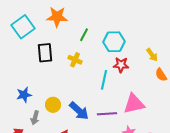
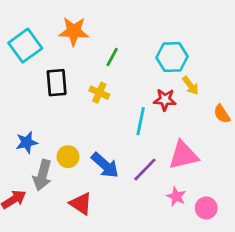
cyan hexagon: (114, 42) -> (172, 57), moved
yellow arrow: (152, 55) -> (190, 85), moved
purple line: (107, 114) -> (145, 170), turned -42
gray arrow: (35, 118) -> (42, 175), size x1.5

